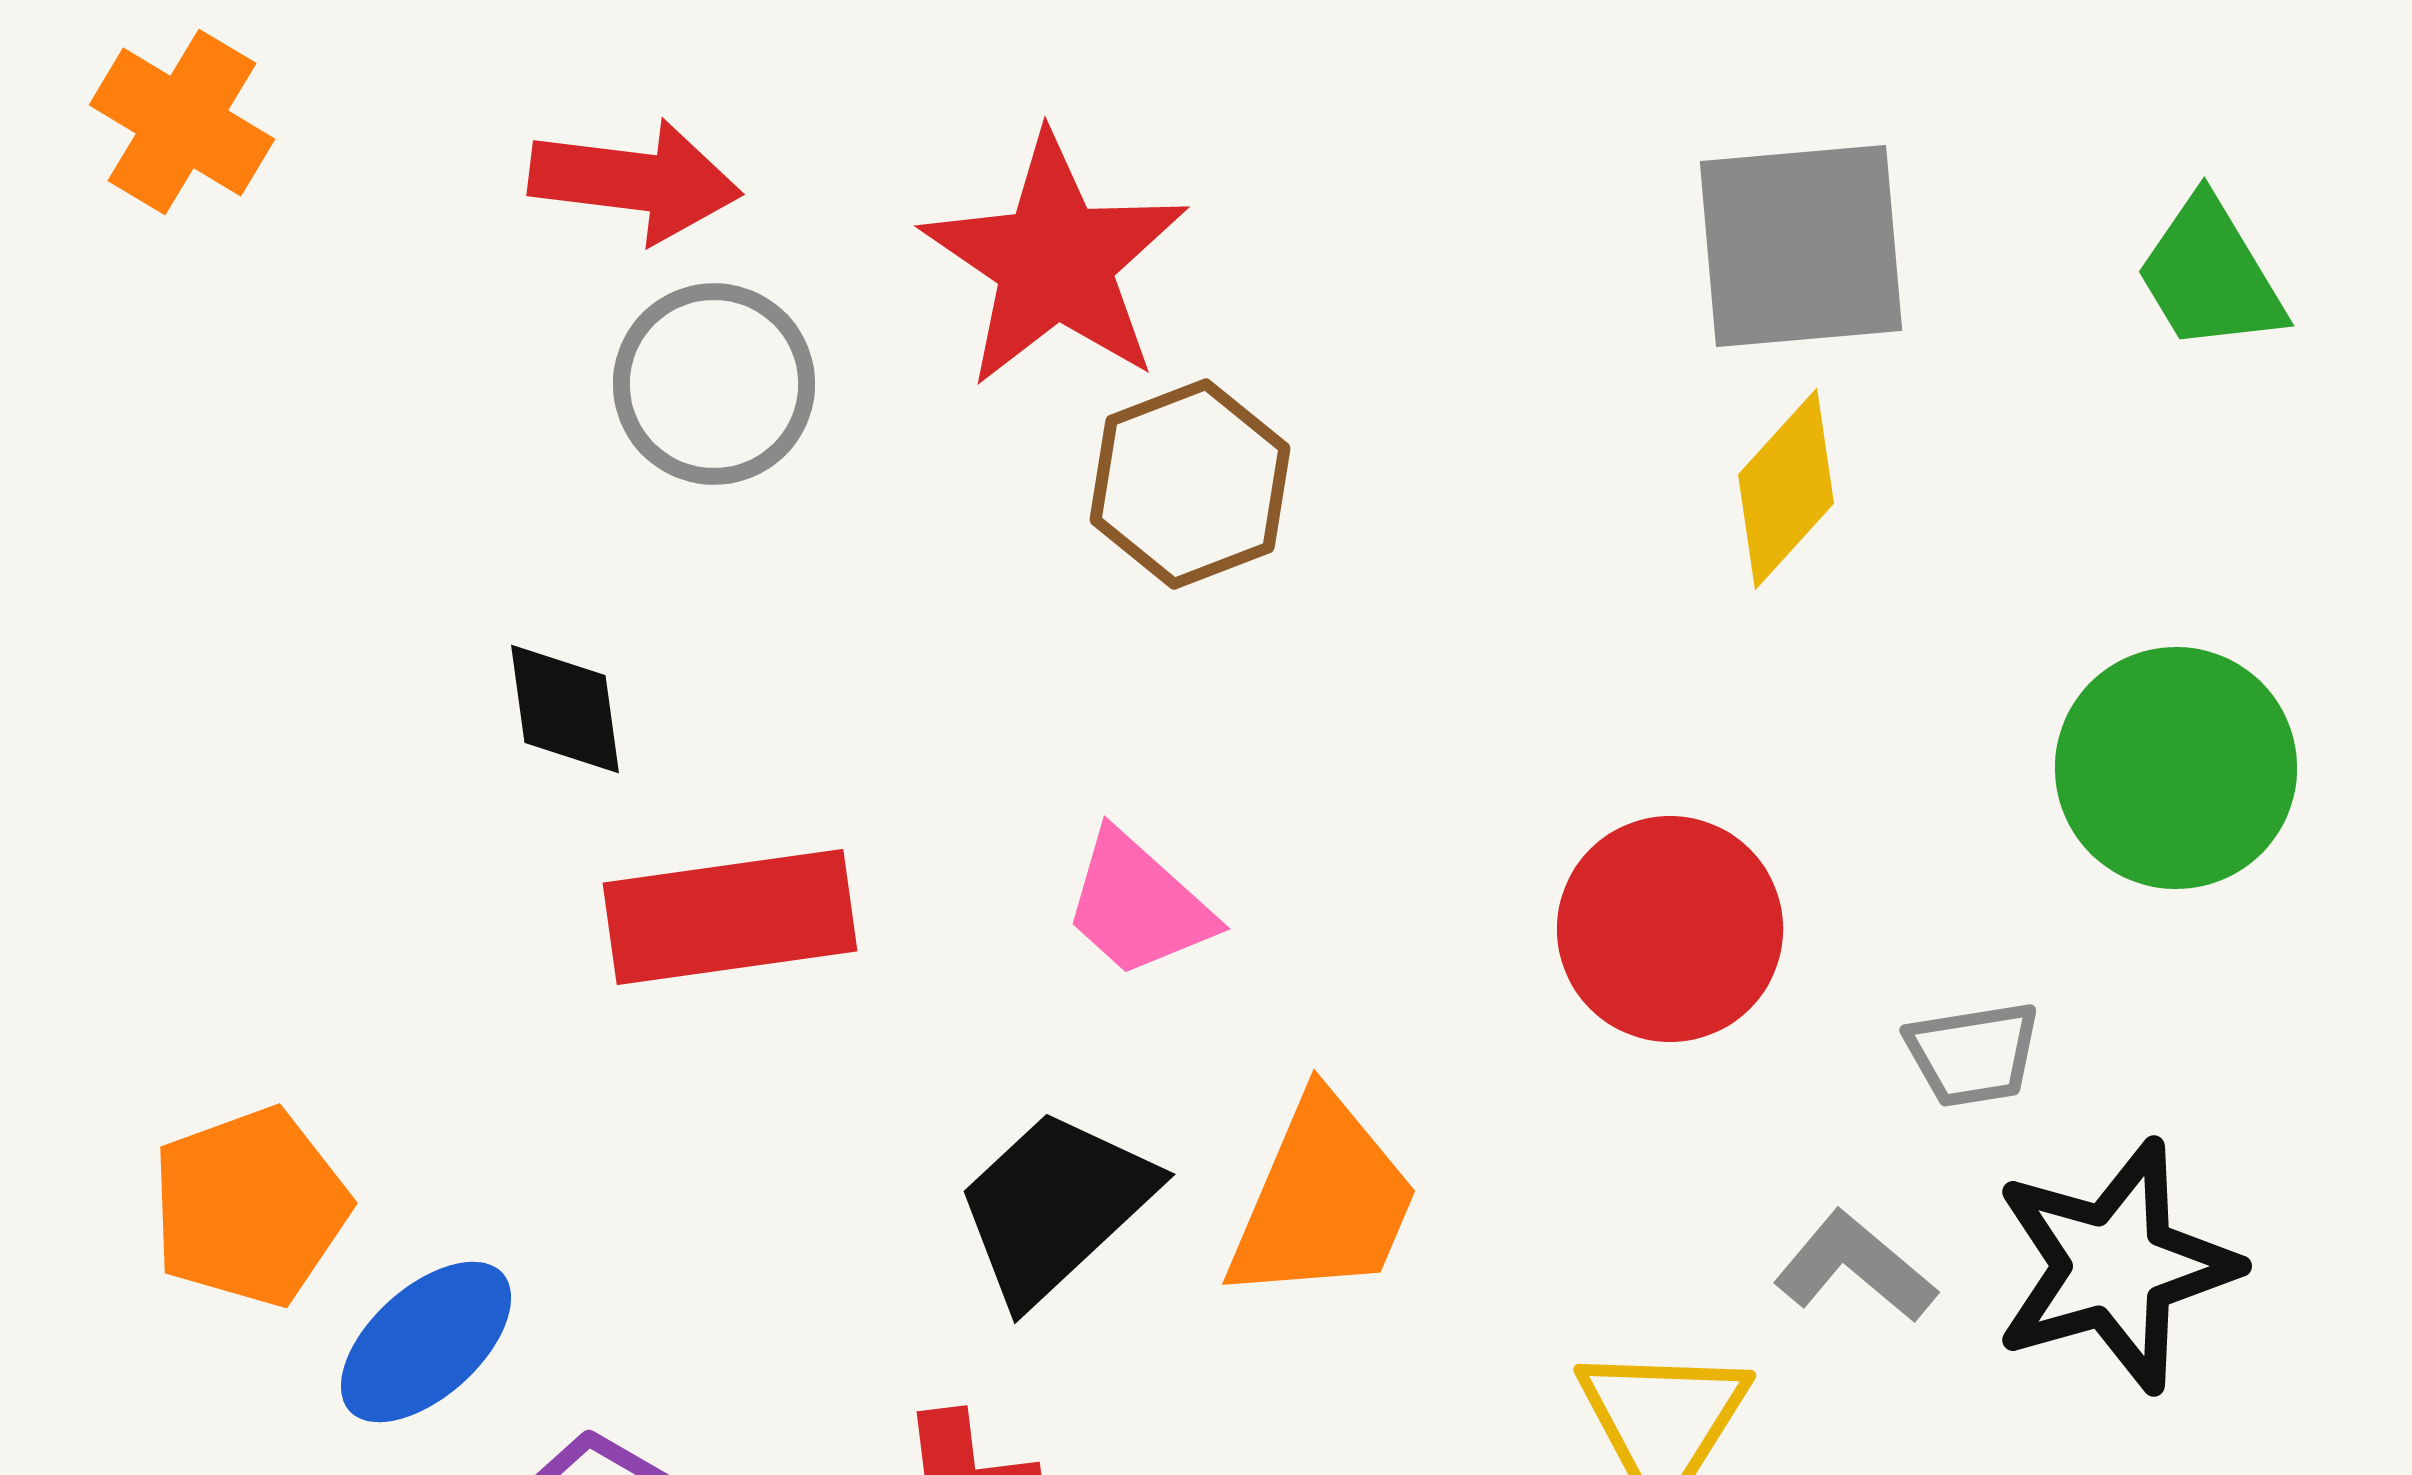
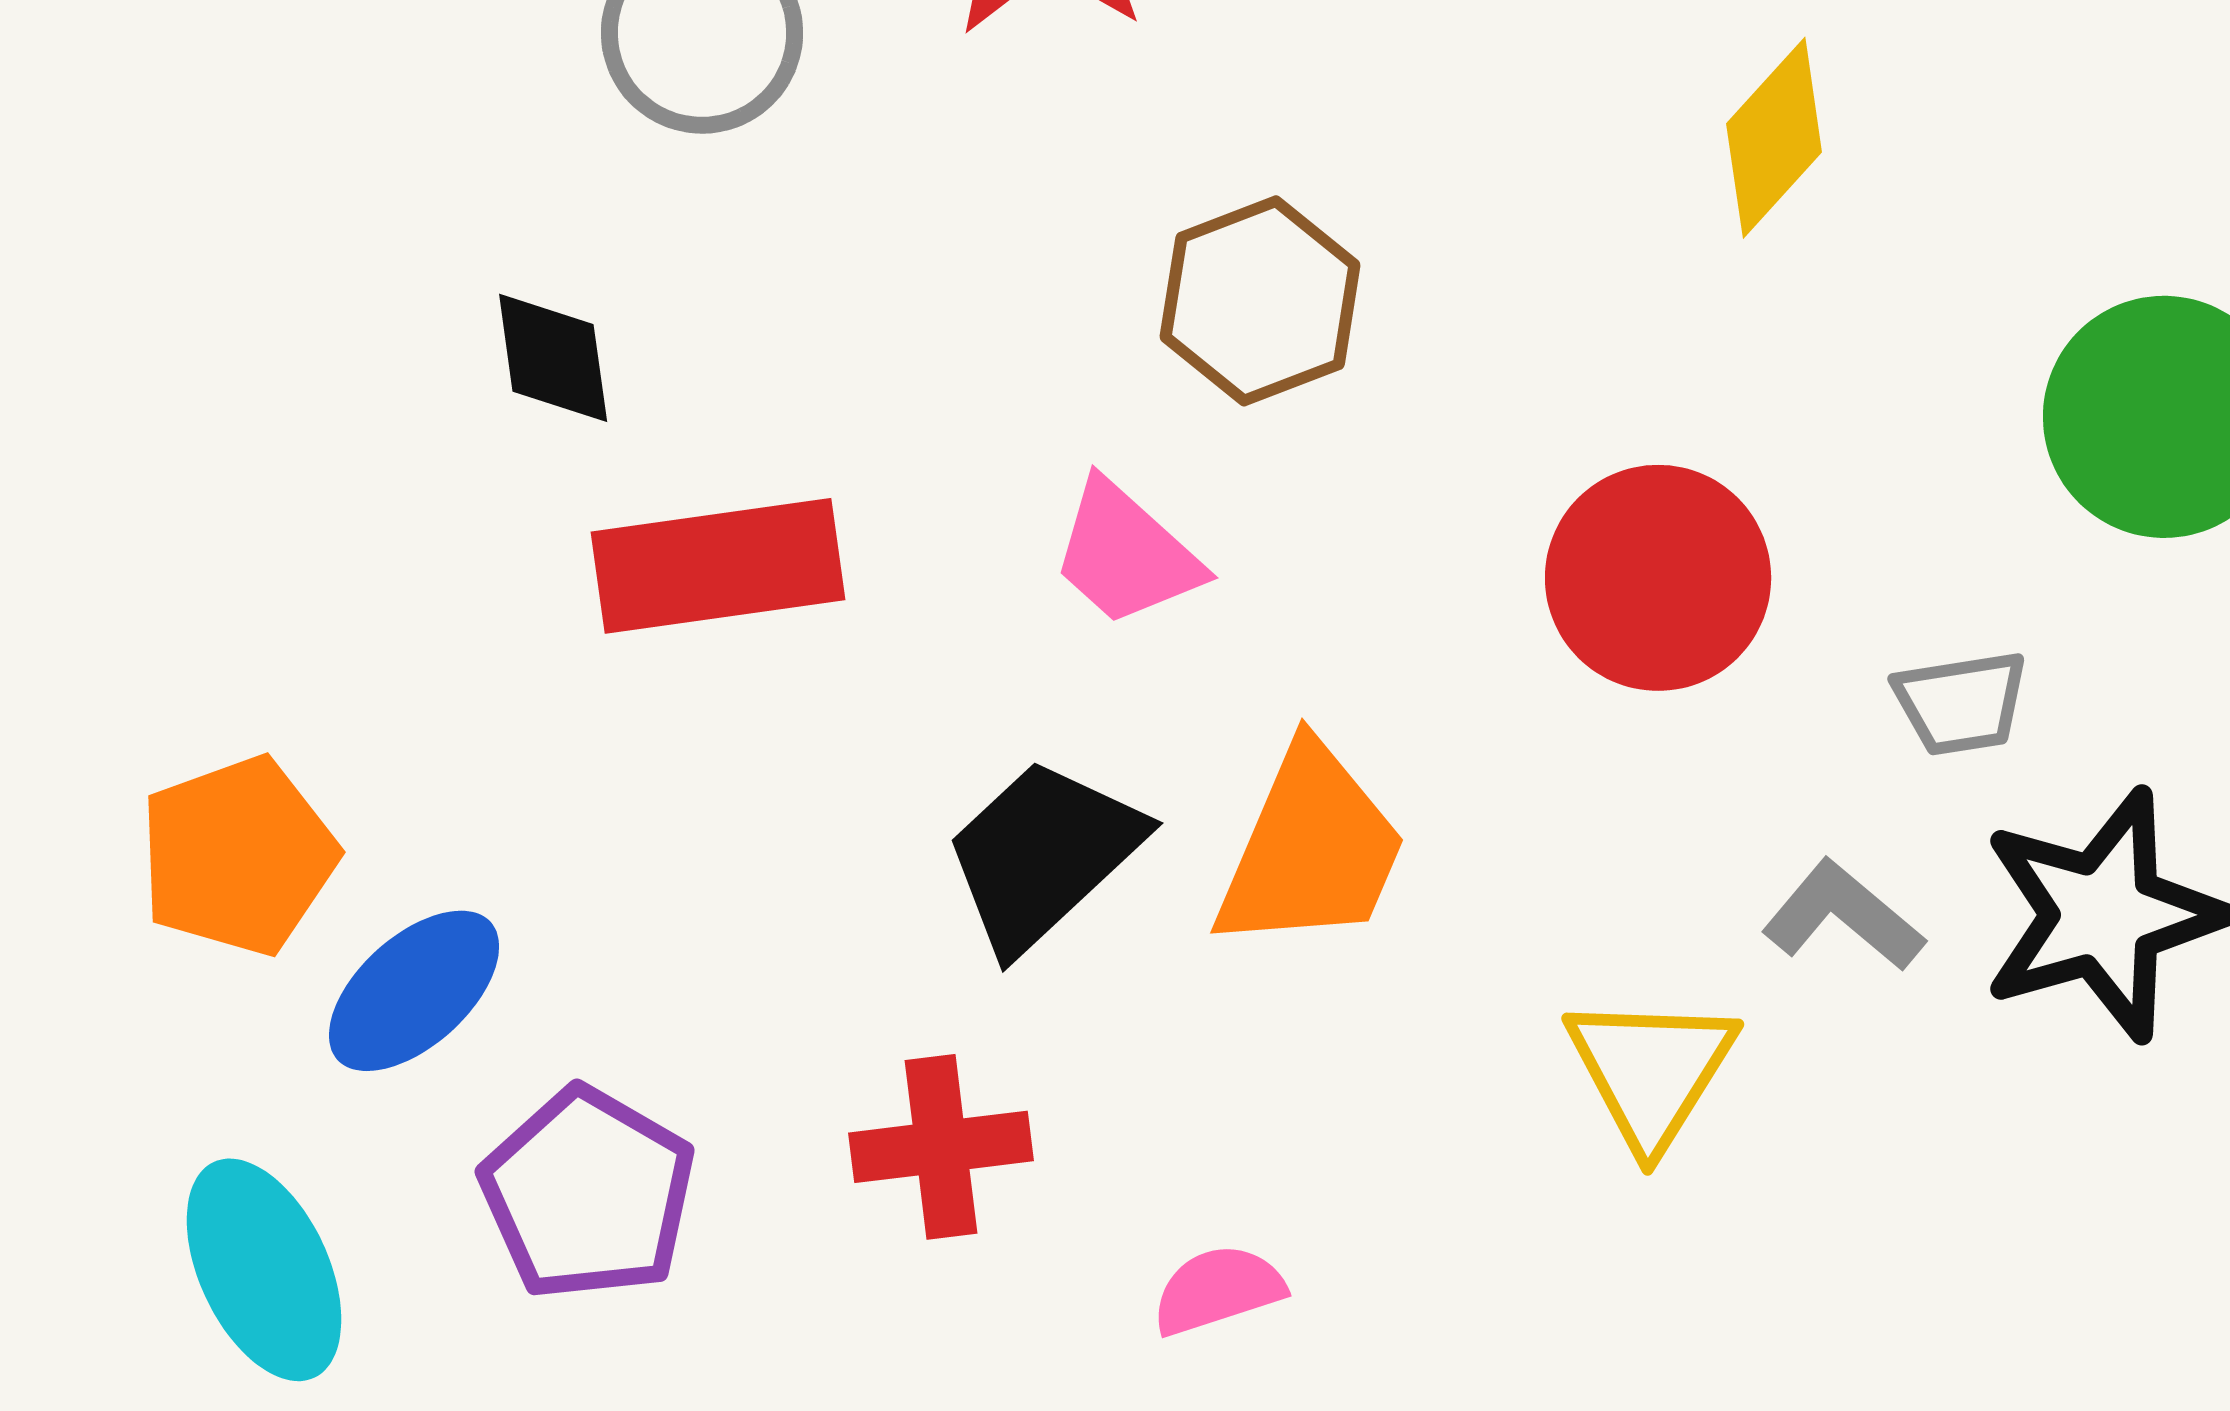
brown hexagon: (1190, 484) -> (1260, 301), moved

